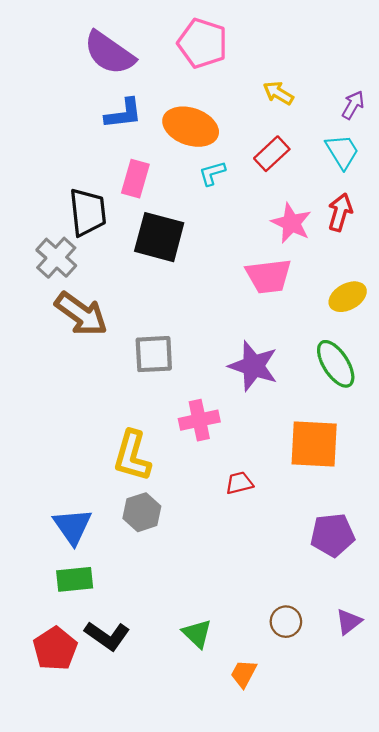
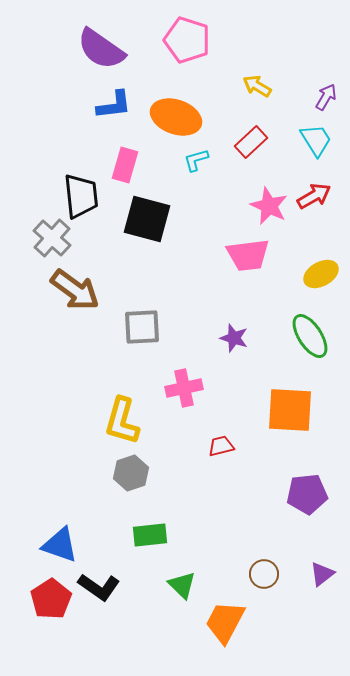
red arrow: (340, 212) -> (314, 196), turned 44
purple star: (253, 366) -> (234, 338), size x0.6
blue triangle: (73, 526) -> (60, 545), moved, turned -36
green rectangle: (75, 579) -> (150, 535), moved
orange trapezoid: (244, 674) -> (225, 622), size x1.6

